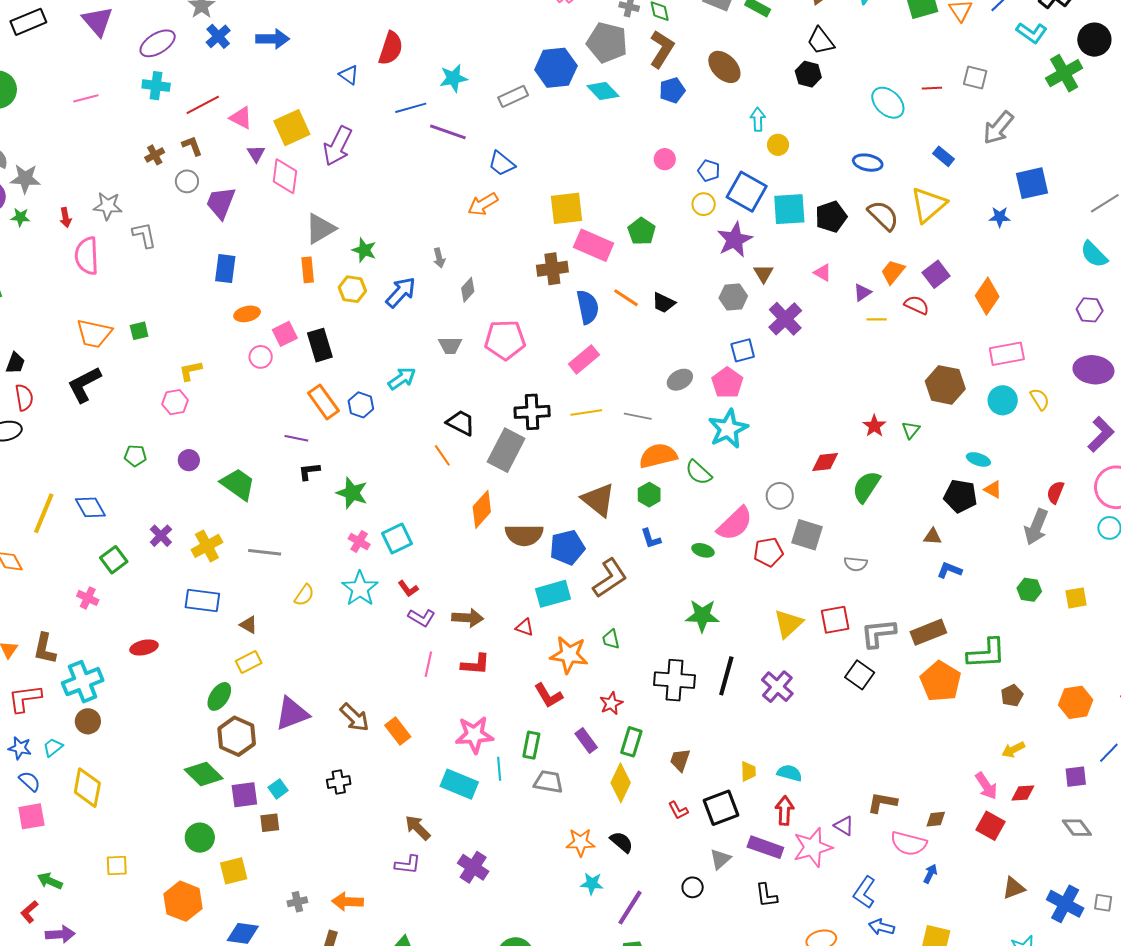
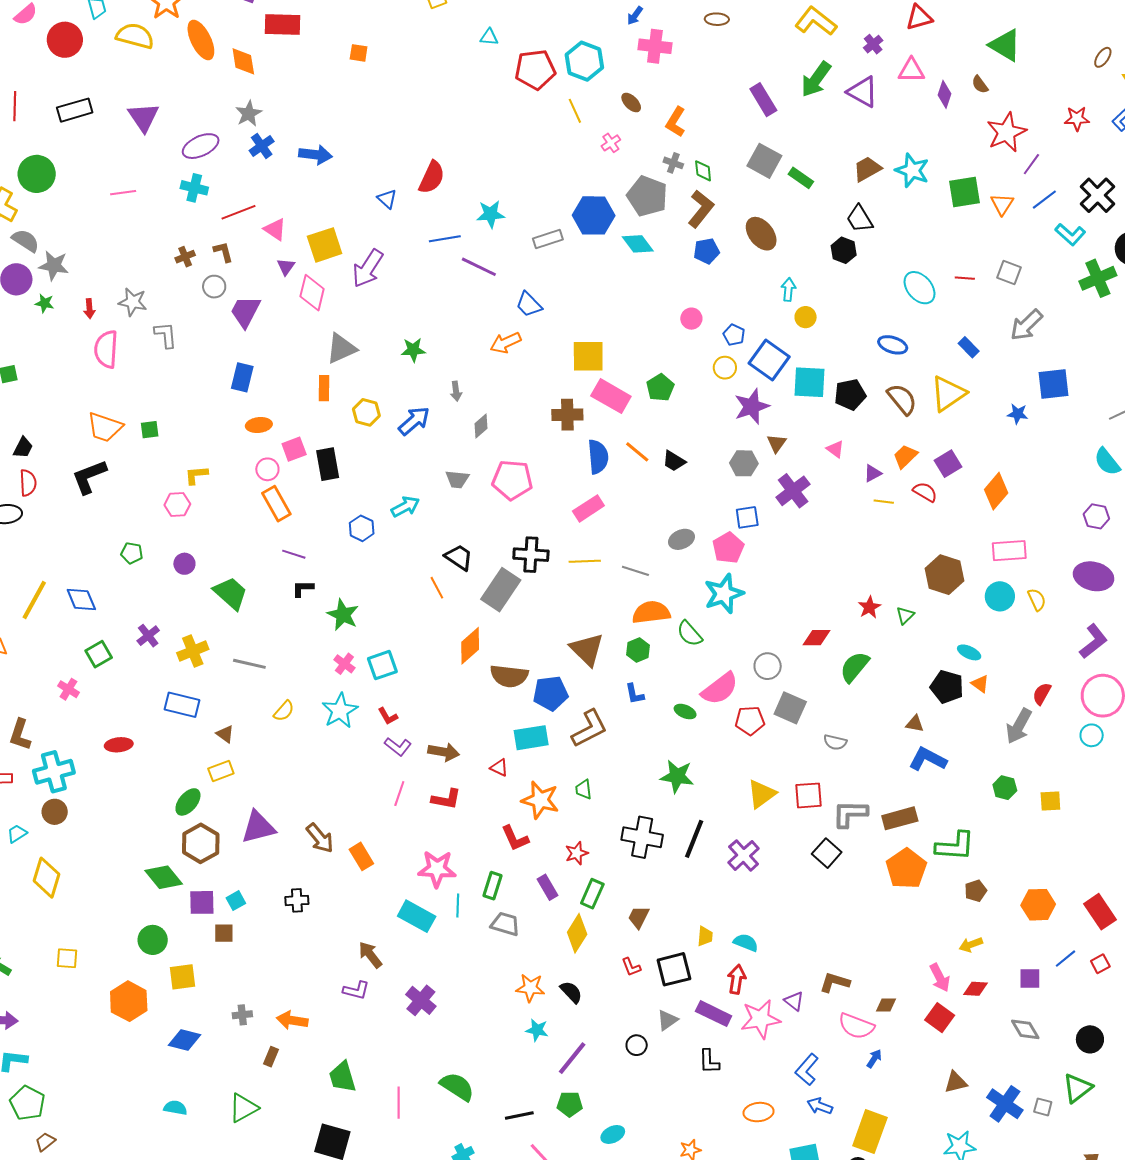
green star: (364, 250) -> (413, 350), moved, turned -30
orange rectangle: (324, 402) -> (276, 504), moved
blue L-shape: (949, 570) -> (928, 759), size x1.5

